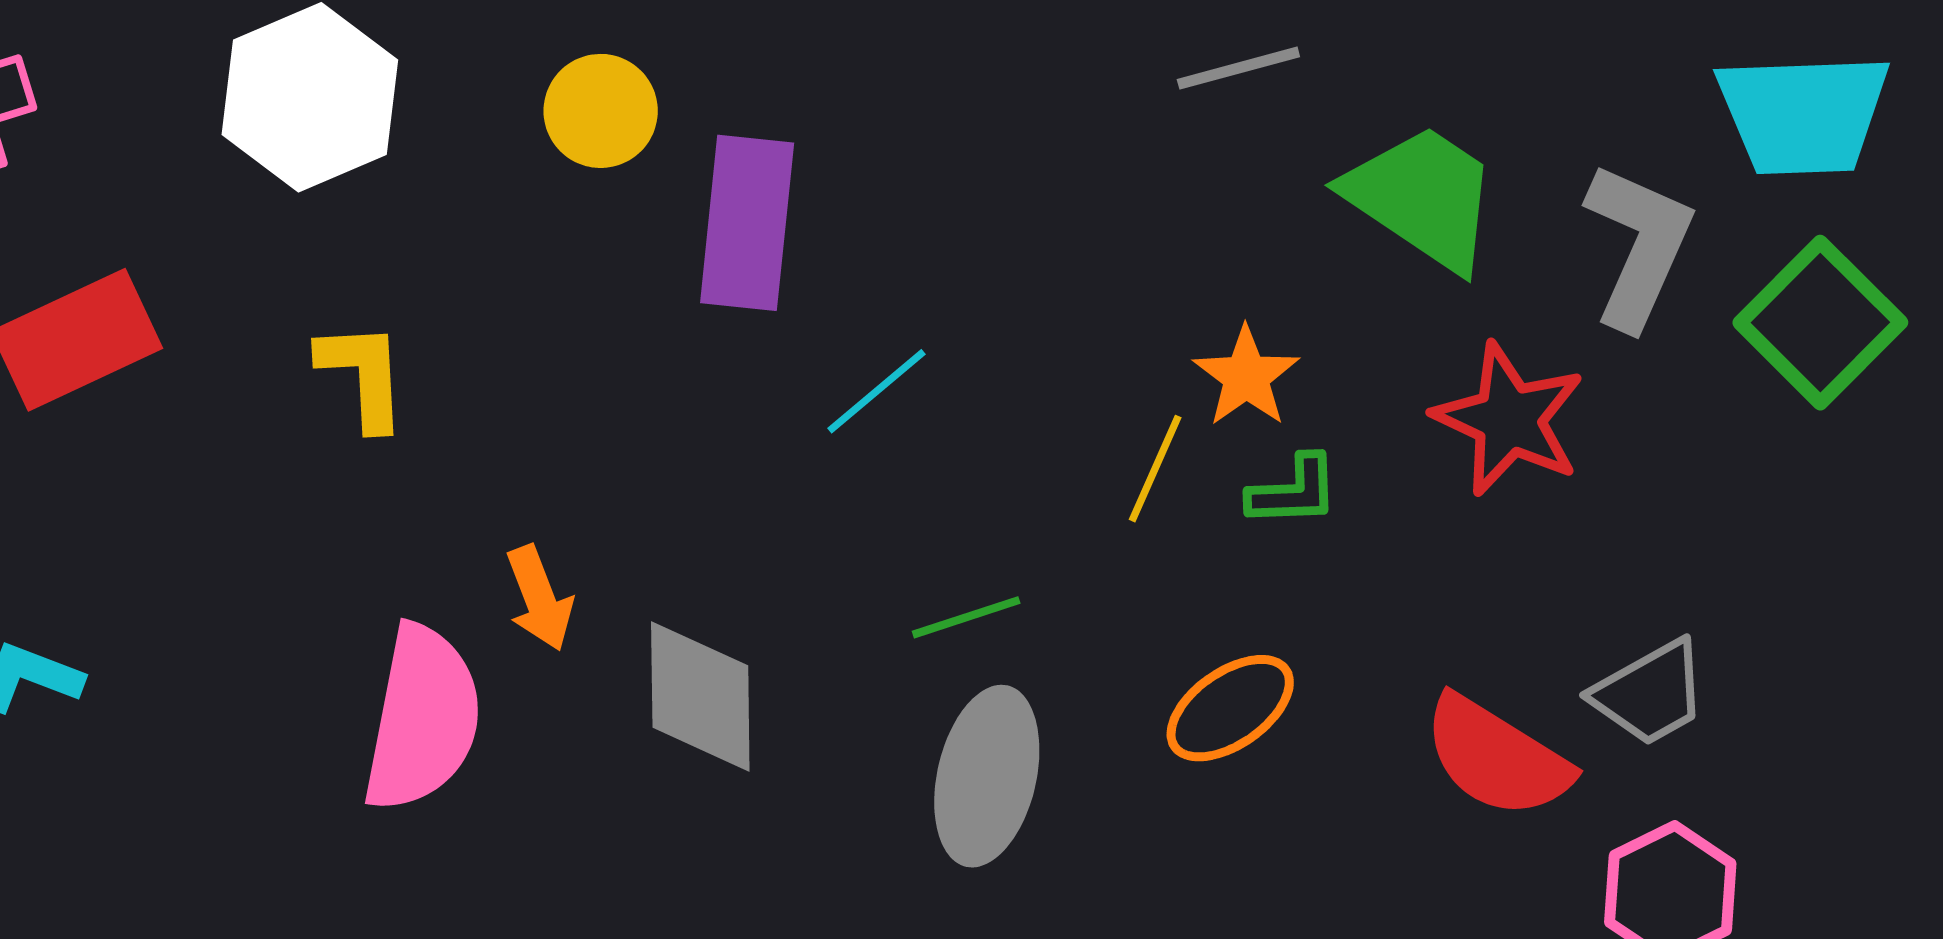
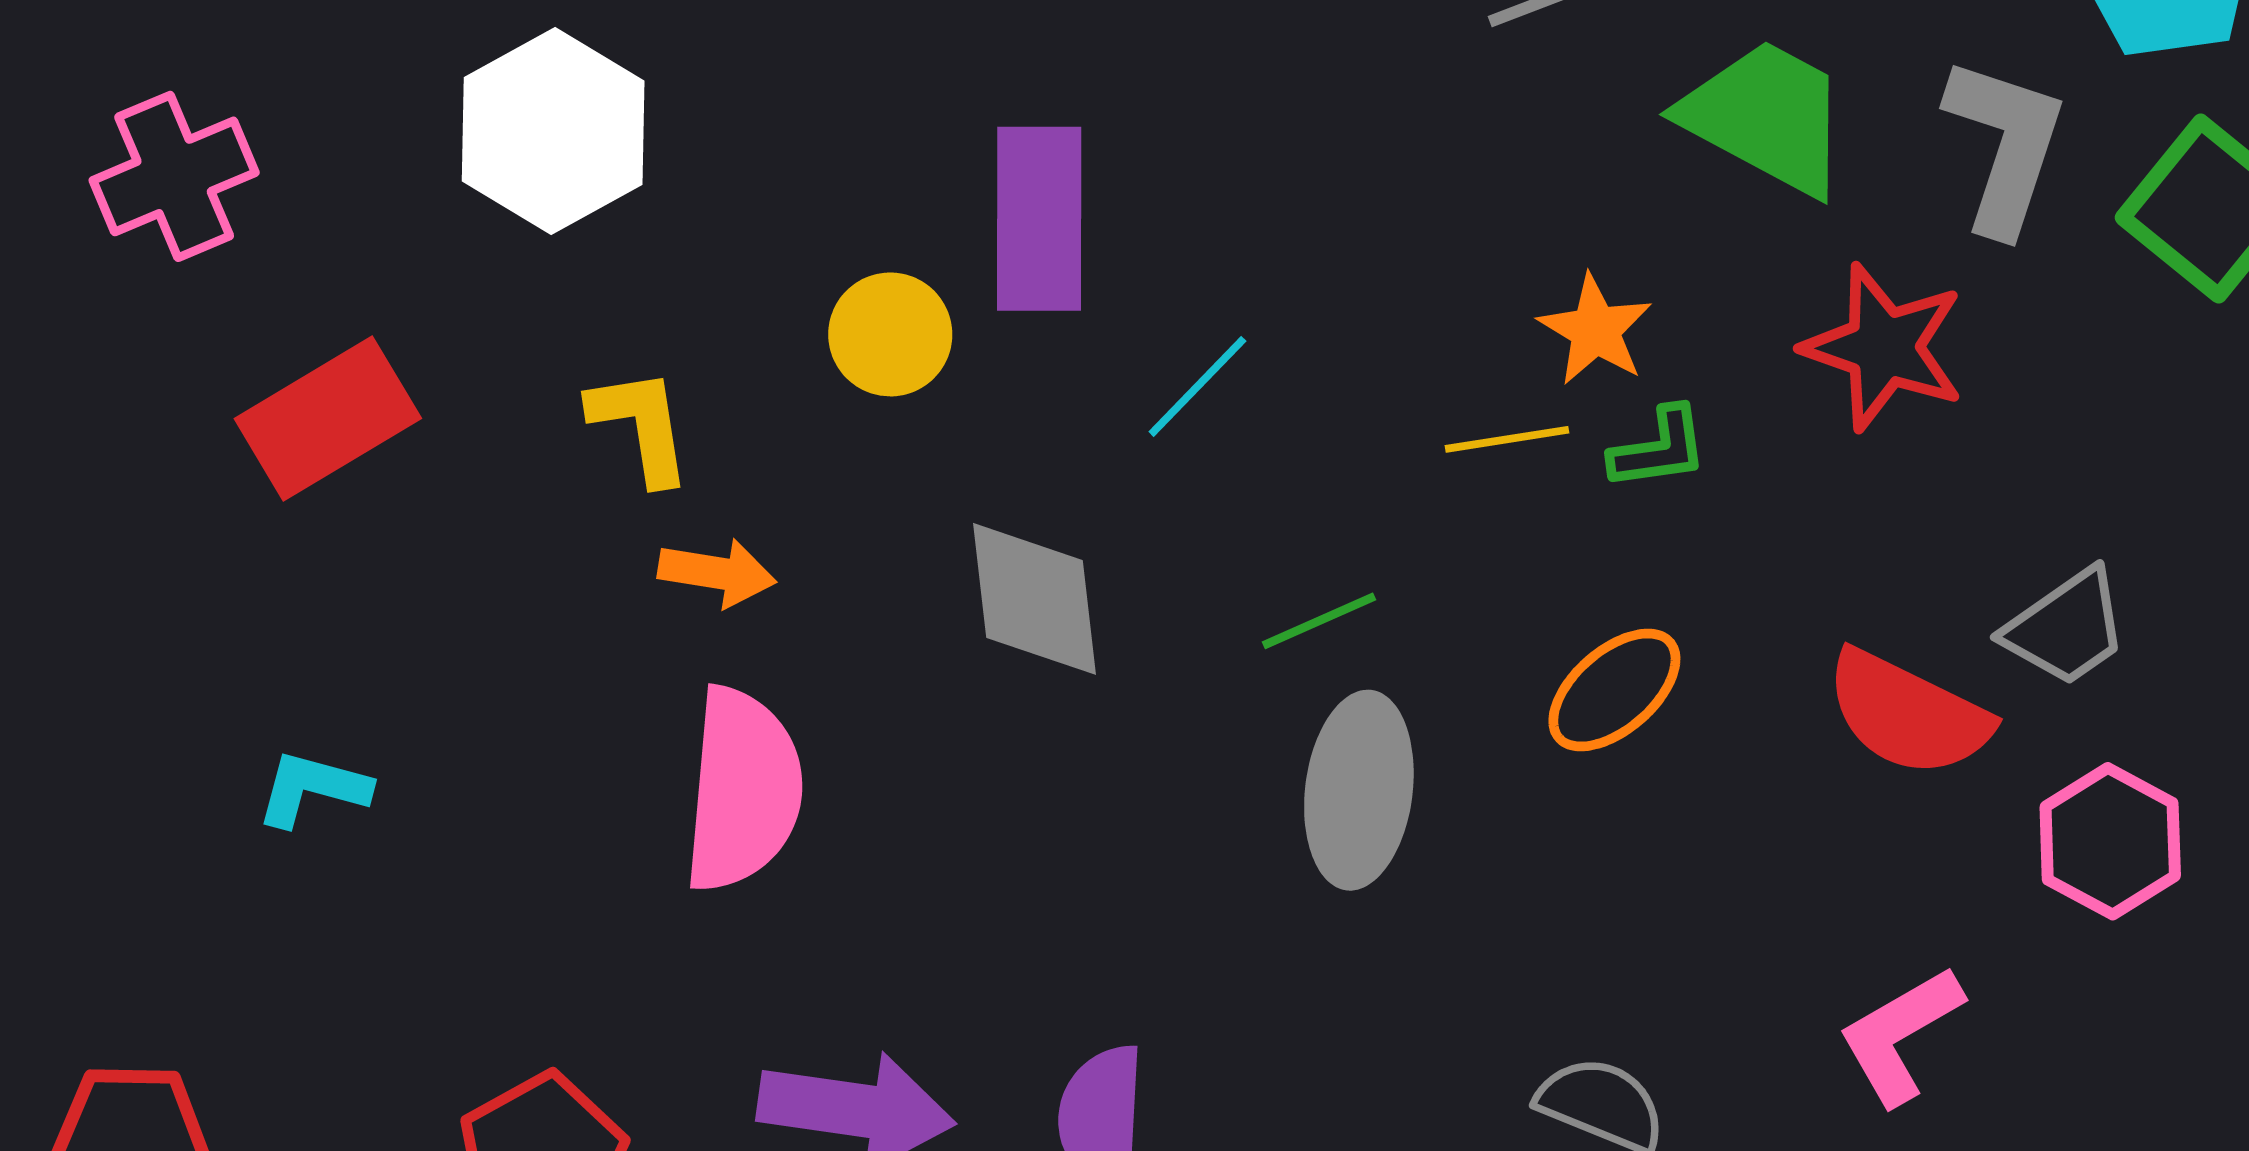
yellow circle: (601, 111) -> (890, 334), moved
yellow line: (1155, 469) -> (1507, 439), turned 63
orange arrow: (539, 598) -> (717, 573), moved, turned -54
gray diamond: (700, 697) -> (1035, 599), moved

